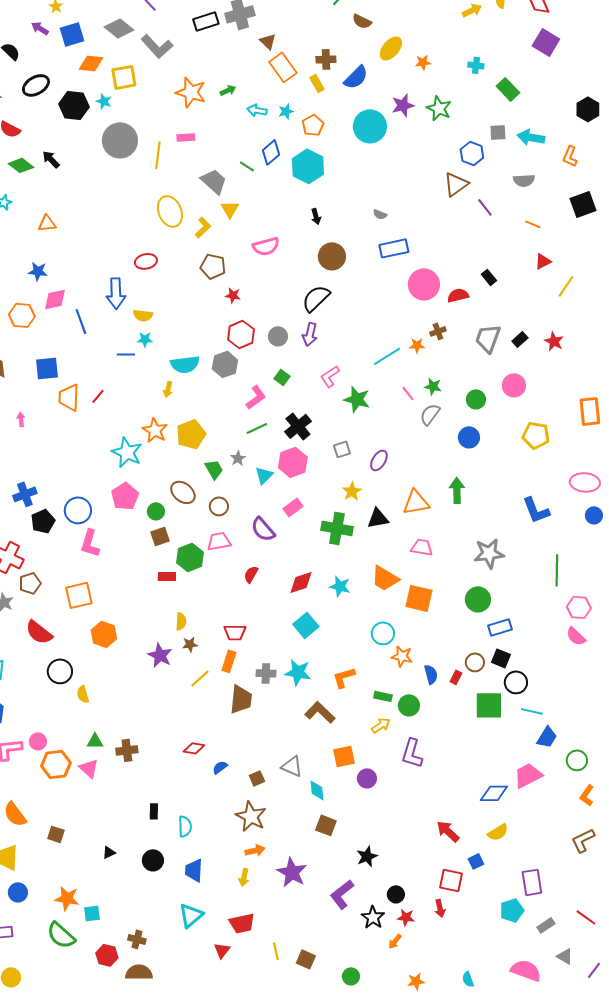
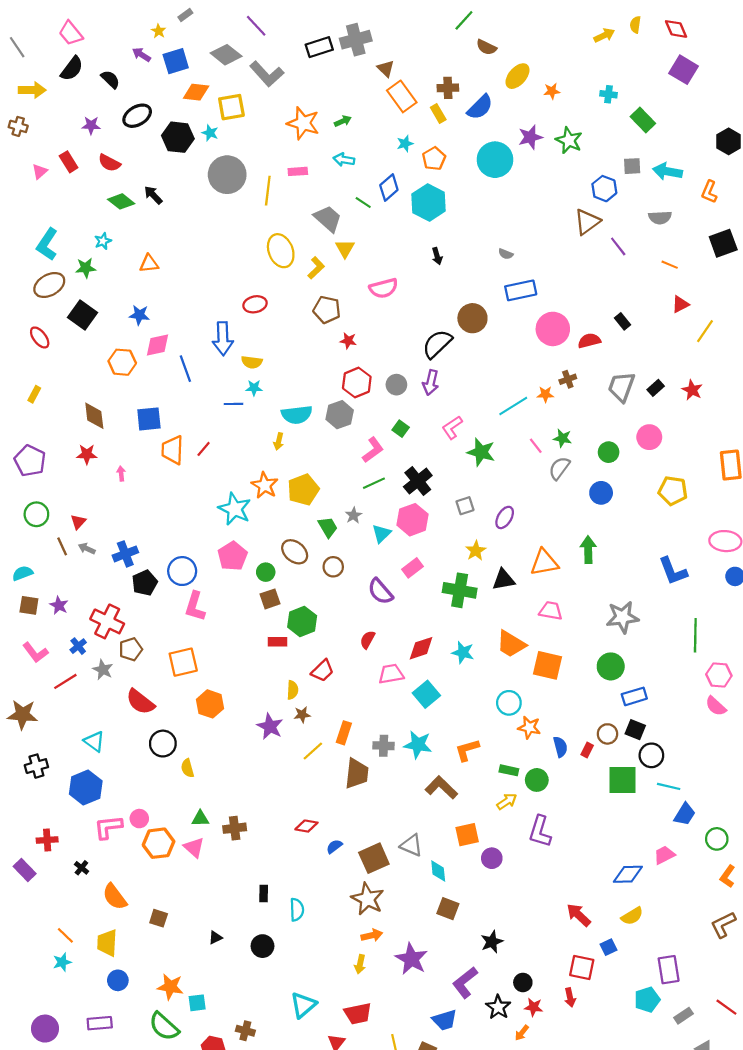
cyan arrow: (257, 110) -> (344, 160), moved
brown circle: (332, 256) -> (472, 318), moved
pink trapezoid: (219, 541) -> (391, 674), moved
red trapezoid: (235, 632) -> (322, 671), moved, turned -45
pink trapezoid: (528, 775) -> (664, 855), size x0.7
brown square: (257, 778) -> (374, 858), size x1.8
blue trapezoid: (194, 870) -> (445, 1020), moved, turned -110

